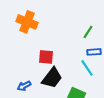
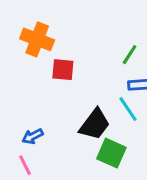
red square: (46, 57) -> (63, 70), moved
black trapezoid: (52, 78) -> (95, 124), moved

